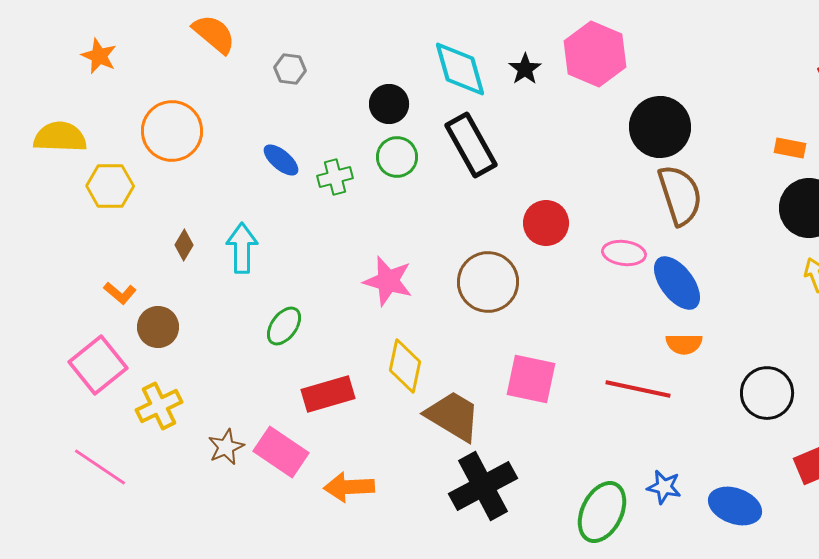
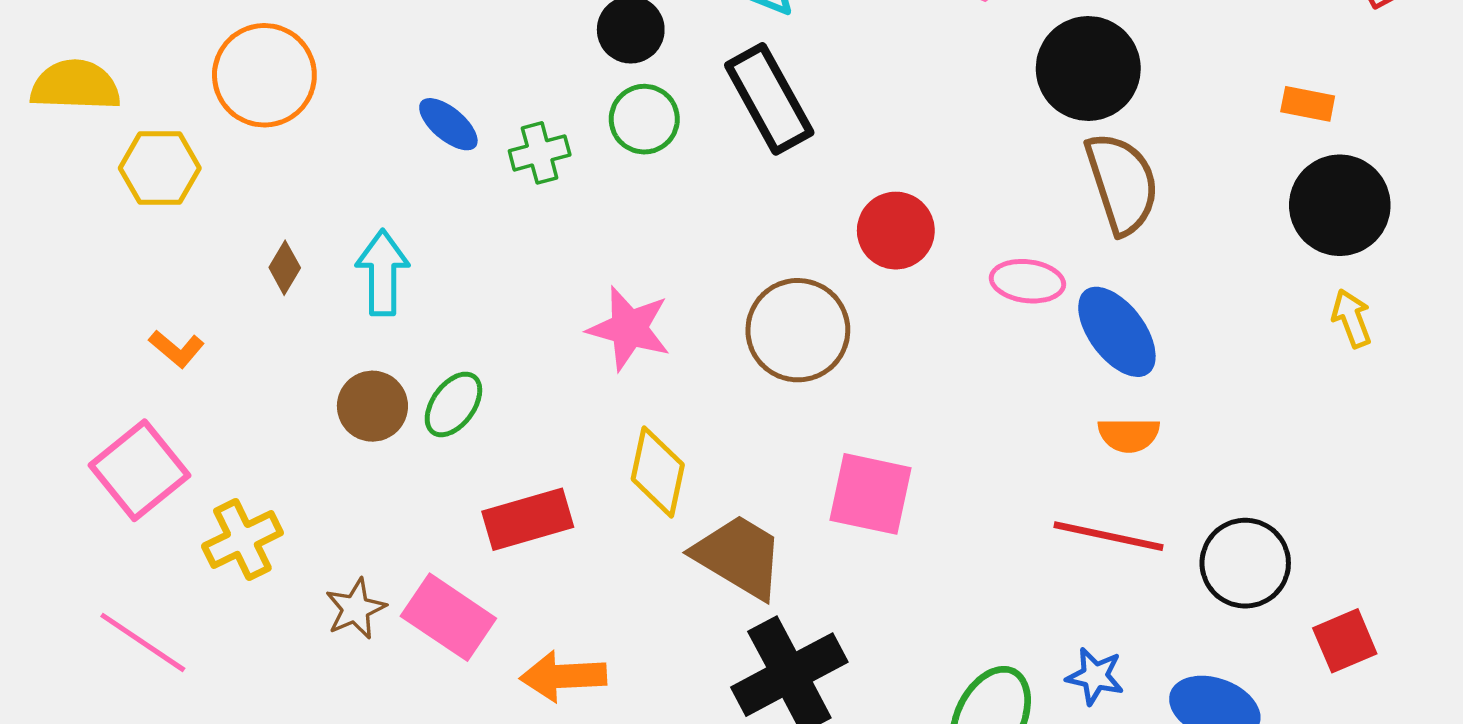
brown circle: (158, 327) -> (372, 406), moved
red line: (638, 389) -> (1108, 536), moved
black circle: (767, 393) -> (1245, 563), moved

